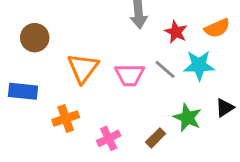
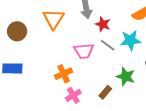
red star: (176, 32) -> (103, 24), moved
orange triangle: (83, 68) -> (54, 19), moved
orange cross: (66, 118) -> (64, 74), moved

